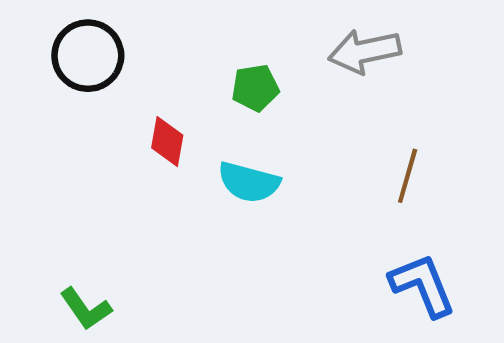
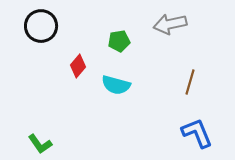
red diamond: (167, 141) -> (78, 66), turned 30

